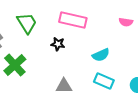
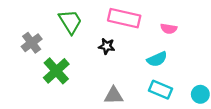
pink semicircle: (126, 22) -> (169, 29), moved

